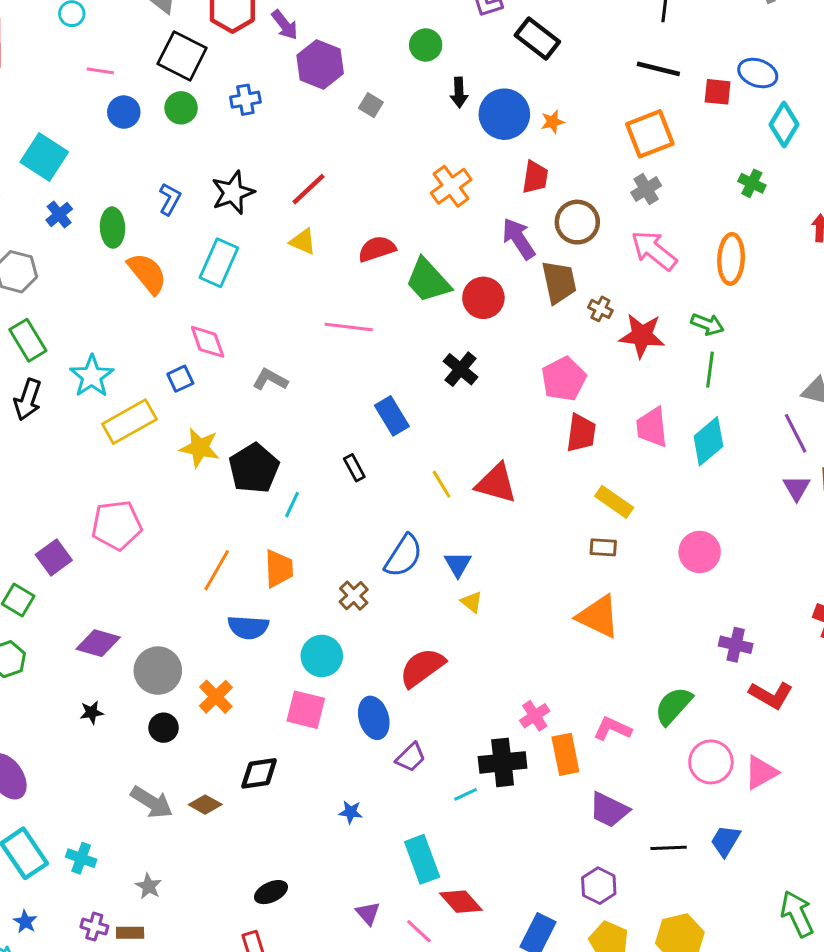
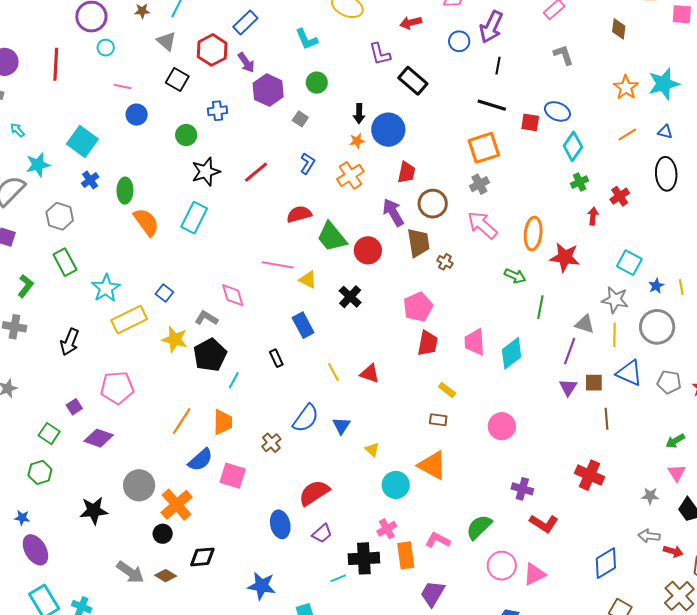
green circle: (426, 45) -> (317, 83), moved
black square: (182, 56) -> (177, 80), size x0.7
green circle: (181, 108) -> (186, 135), moved
orange star: (552, 122) -> (357, 141), moved
green cross: (752, 183) -> (580, 182), moved, turned 36
blue L-shape: (170, 199) -> (308, 163), moved
yellow triangle: (303, 242) -> (308, 280), moved
red star: (642, 336) -> (565, 257), moved
pink diamond: (208, 342) -> (233, 295), moved
green line: (710, 370) -> (540, 307), moved
blue square: (180, 379) -> (164, 293), turned -30
gray L-shape: (270, 380) -> (206, 318), moved
black arrow: (28, 399) -> (70, 342), moved
purple line: (796, 433) -> (570, 351), turned 44
red triangle: (496, 483) -> (370, 374), size x0.7
yellow rectangle: (614, 502) -> (447, 390), size x0.7
purple square: (54, 557) -> (74, 407), size x0.7
yellow triangle: (472, 602) -> (372, 450), moved
blue semicircle: (248, 627) -> (200, 460), turned -48
purple diamond: (98, 643) -> (99, 438), moved
cyan circle: (322, 656) -> (396, 485), moved
orange cross: (216, 697) -> (177, 505), size x1.4
pink square: (306, 710) -> (233, 476), moved
black star: (92, 712) -> (94, 511), size x1.8
black circle: (164, 728) -> (163, 534), moved
purple trapezoid: (411, 757) -> (322, 533), moved
purple trapezoid: (609, 810) -> (433, 594), turned 92
blue star: (351, 812) -> (262, 586), size x1.8

